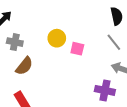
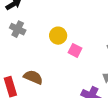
brown semicircle: (24, 66) -> (33, 77), moved, turned -120

